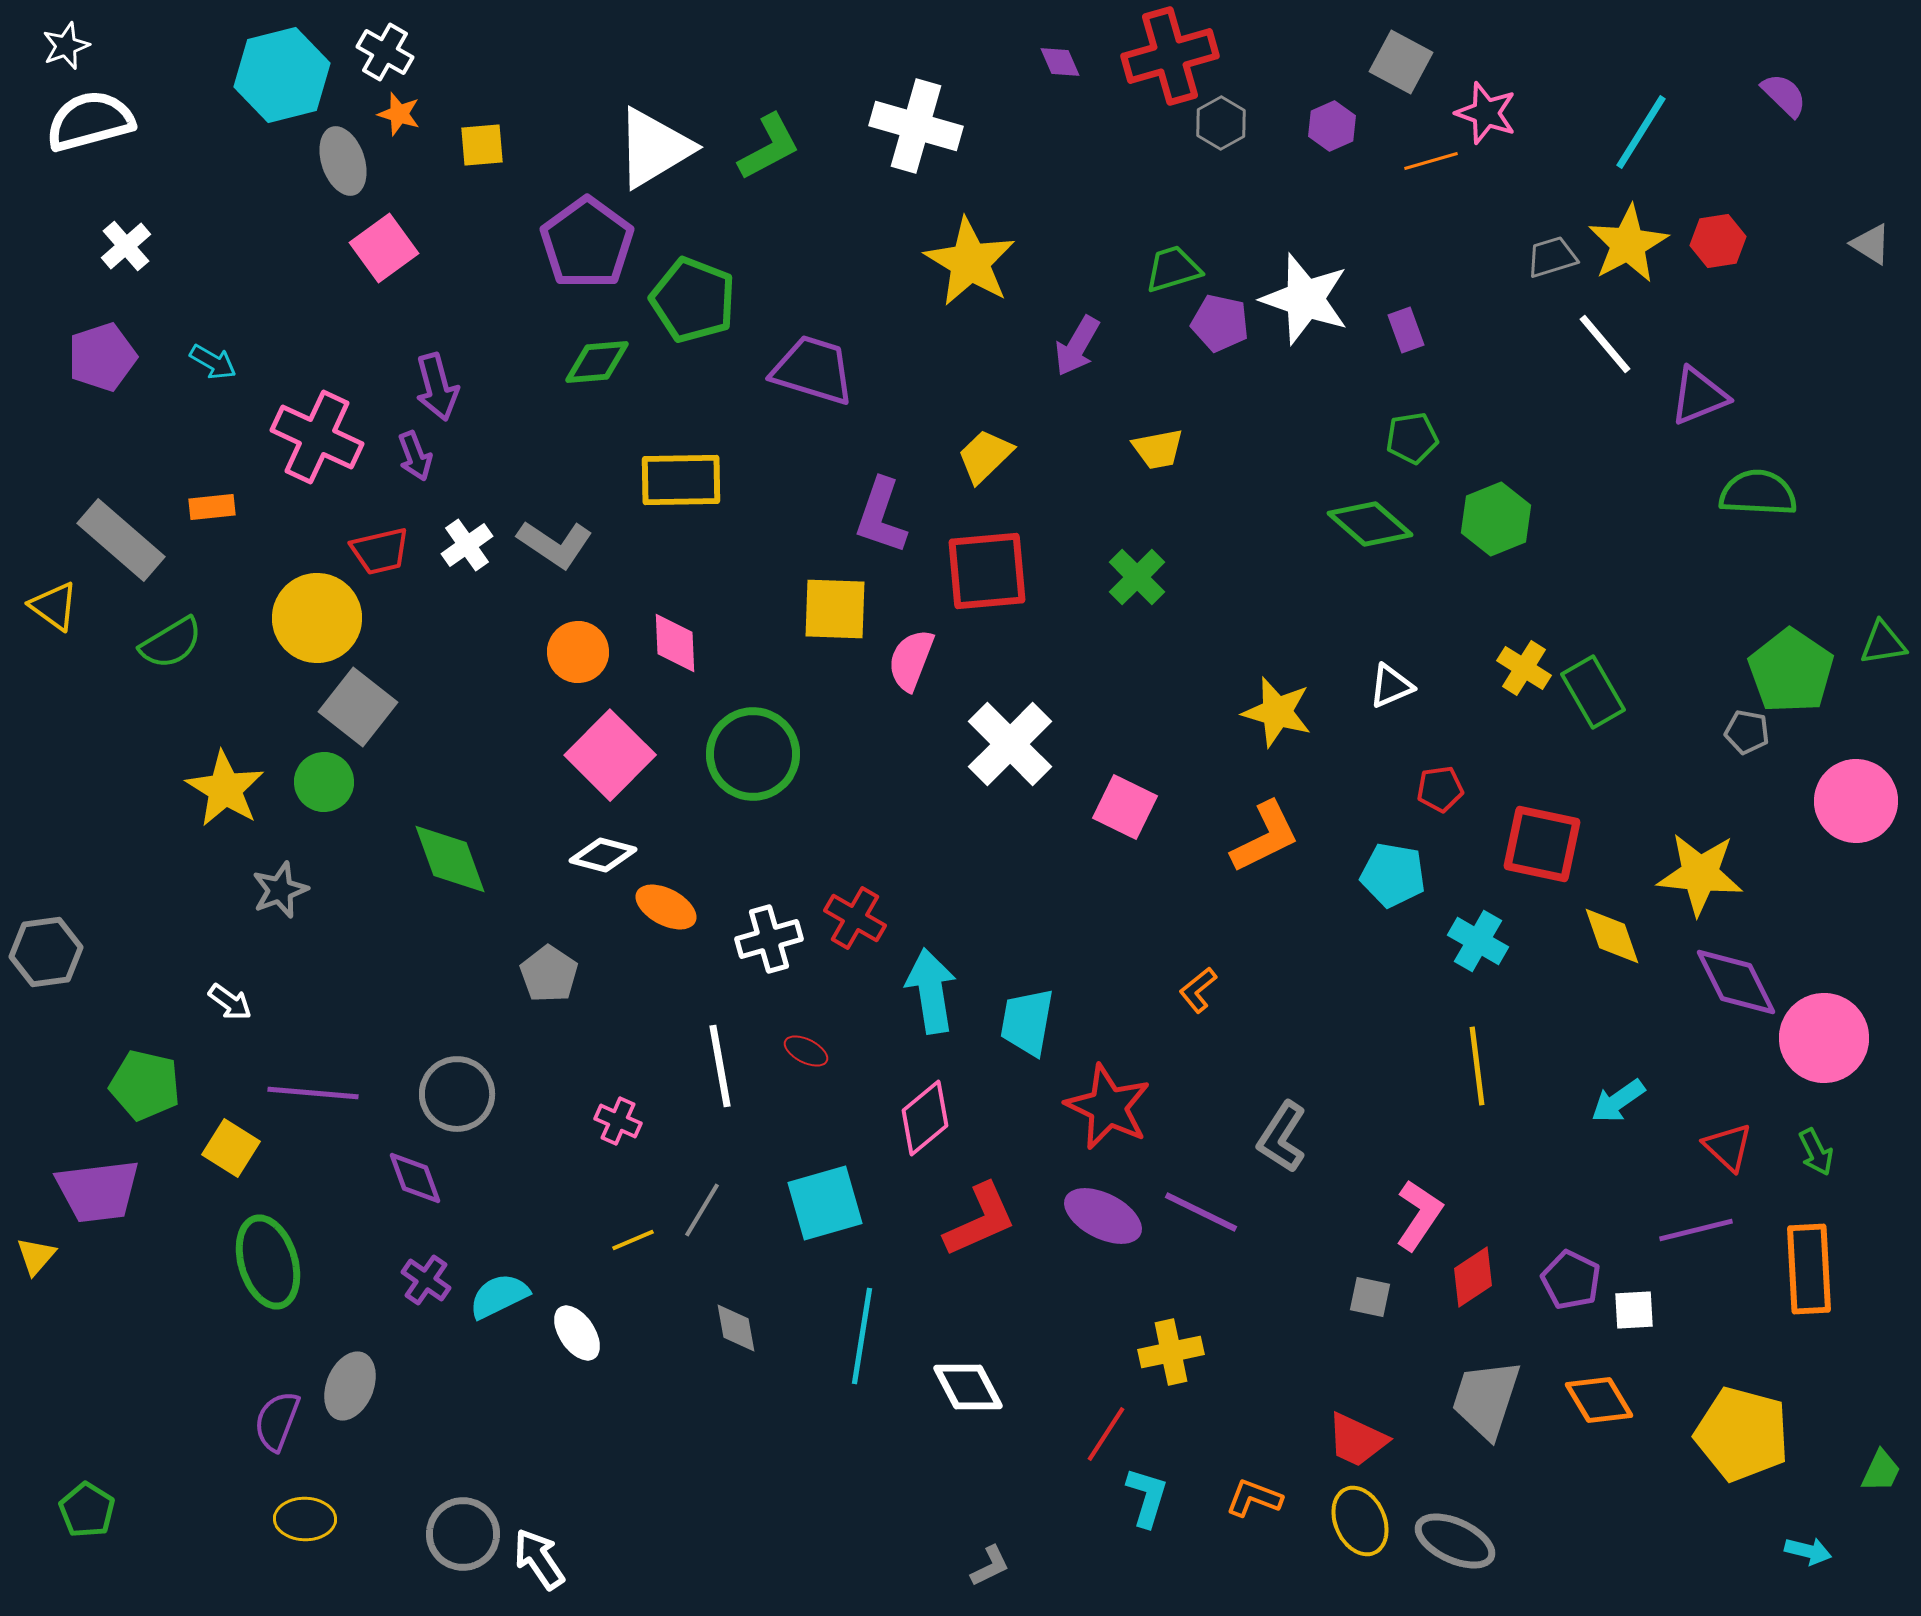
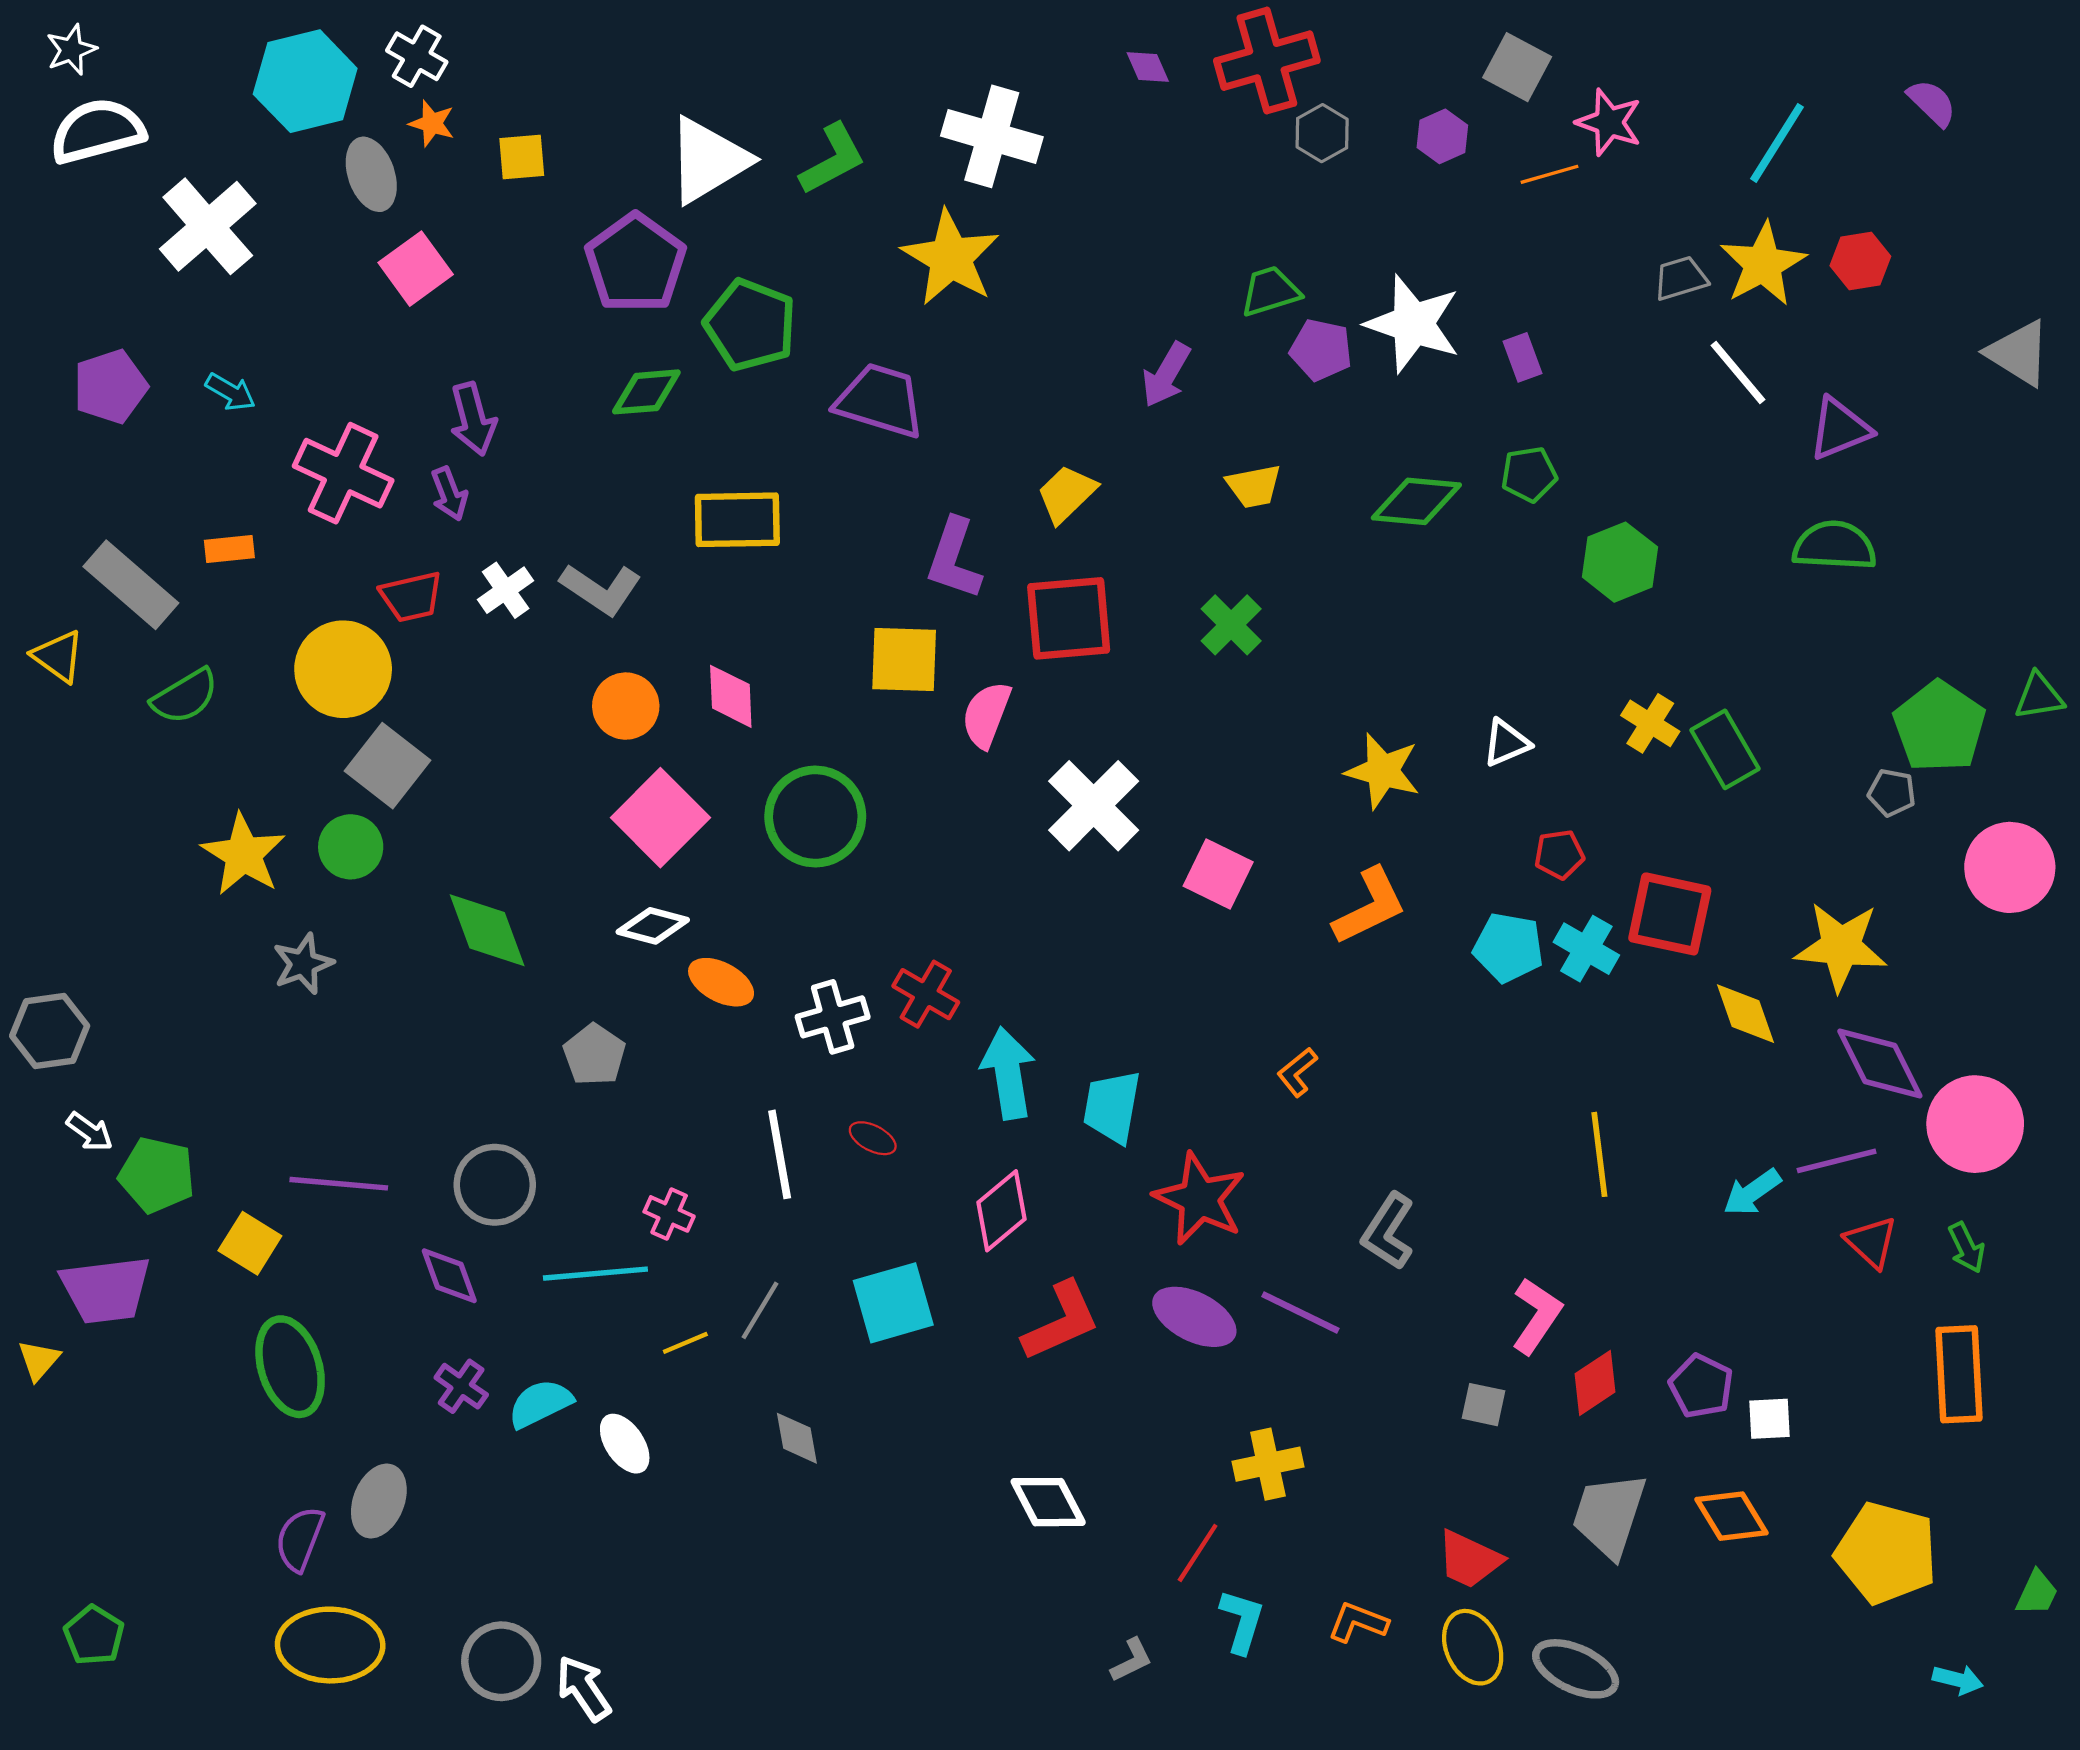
gray triangle: (1871, 244) -> (2018, 353), moved, size x1.5
white cross: (126, 246) -> (208, 226), moved, size x1.8
yellow star: (970, 262) -> (951, 258), moved
green semicircle: (1758, 493) -> (1834, 546), moved
green diamond: (1370, 524) -> (1416, 501), moved, turned -36
cyan cross: (1478, 941) -> (1586, 949), moved
white arrow: (230, 1002) -> (90, 1132), moved
purple line: (1696, 1230) -> (1837, 1161), moved
cyan line: (862, 1336) -> (595, 1274), moved, turned 76
yellow ellipse: (305, 1519) -> (330, 1645), size x1.6
gray L-shape: (990, 1566) -> (1132, 1660), moved

